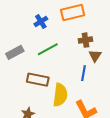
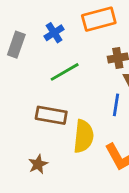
gray rectangle: (15, 52) -> (16, 45), moved, turned -42

